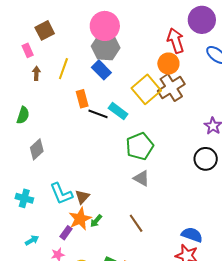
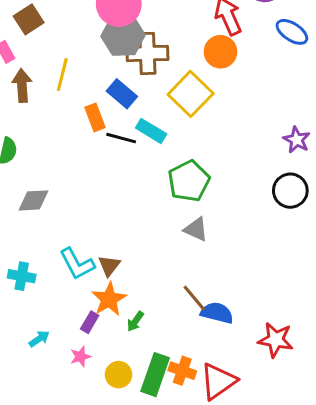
blue rectangle: (101, 70) -> (122, 94), moved
brown arrow: (36, 73) -> (22, 86), size x1.5
brown cross: (171, 88) -> (147, 53), moved, turned 36
gray diamond: (37, 149) -> (33, 200), turned 45
green arrow: (96, 221) -> (135, 321), moved
blue semicircle: (192, 235) -> (217, 313), moved

